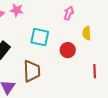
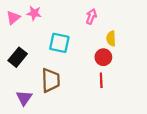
red circle: (68, 50) -> (103, 57), moved
red line: (95, 71) -> (101, 80), moved

